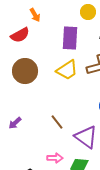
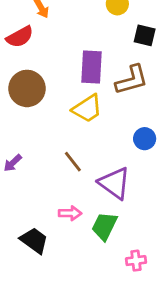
purple rectangle: (70, 38) -> (92, 67), moved
yellow trapezoid: (67, 70) -> (87, 109), moved

